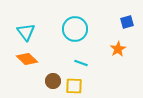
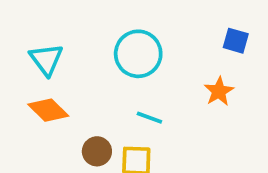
blue square: (127, 22) -> (236, 41), turned 32

